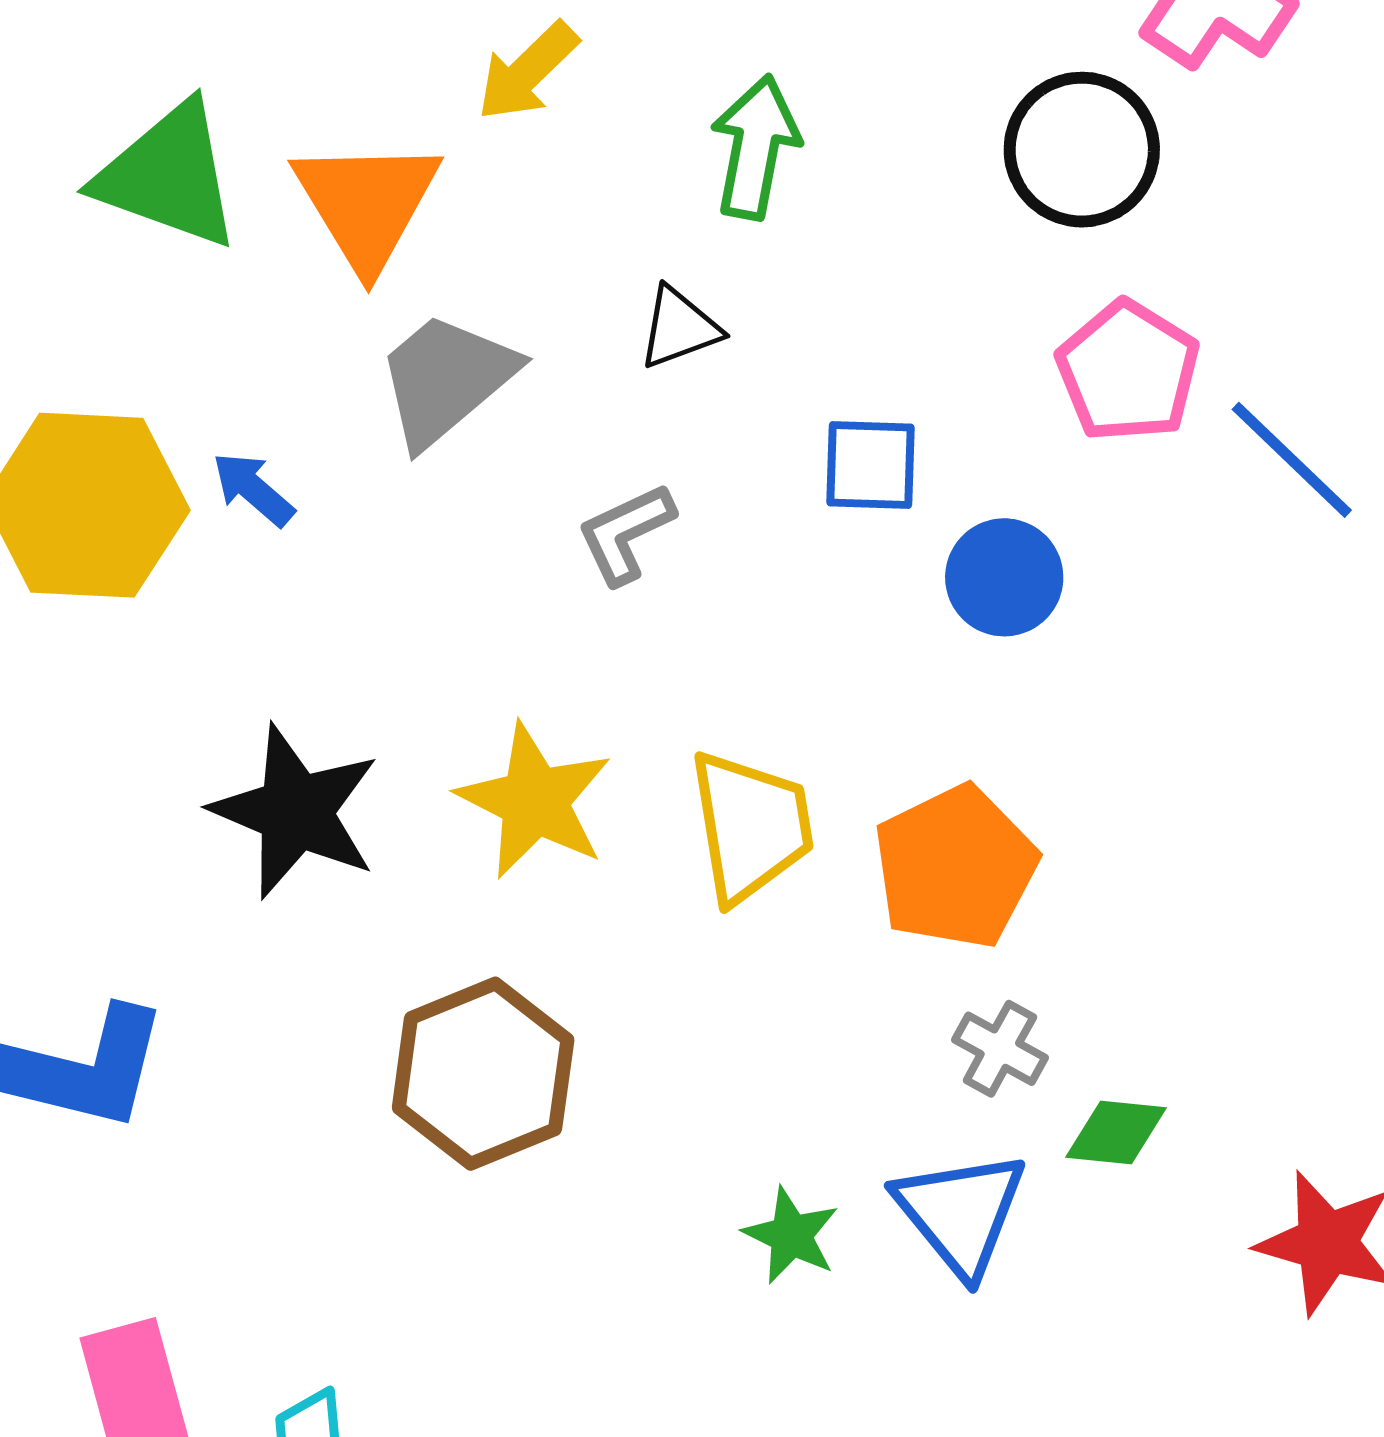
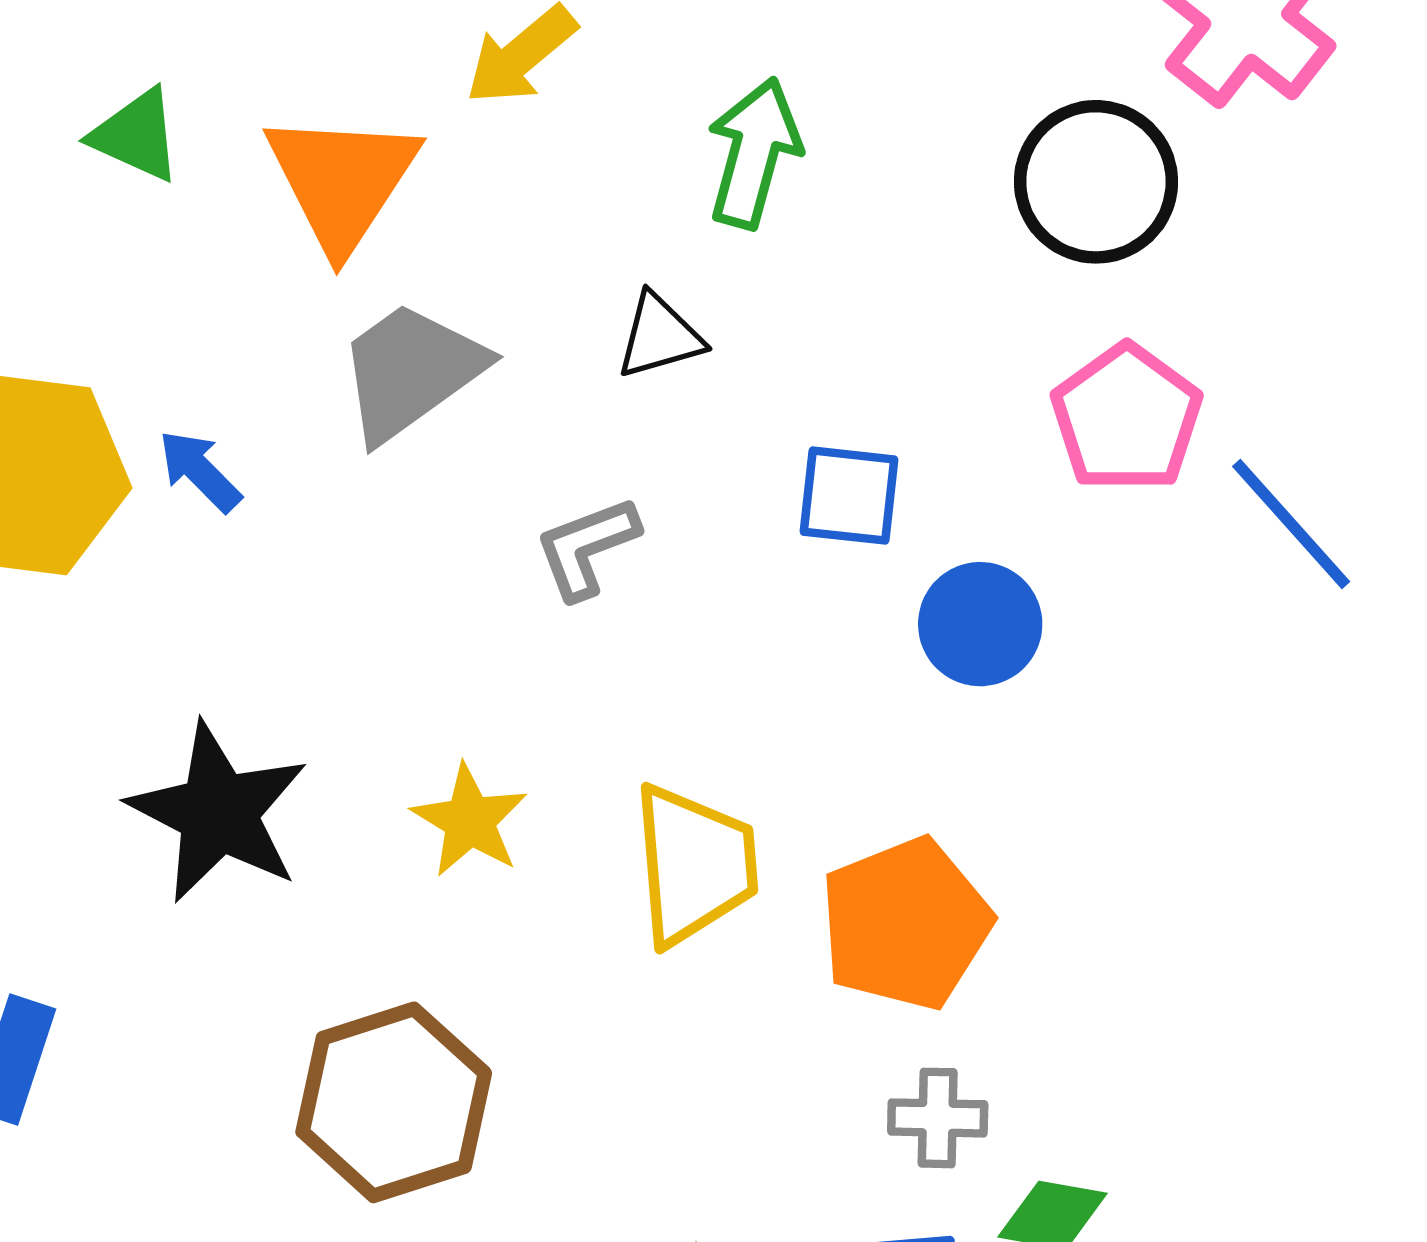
green triangle: (168, 175) -> (136, 135), size x0.6
yellow star: (535, 801) -> (470, 821), size x0.7
gray cross: (1000, 1049) -> (938, 1118), turned -32

